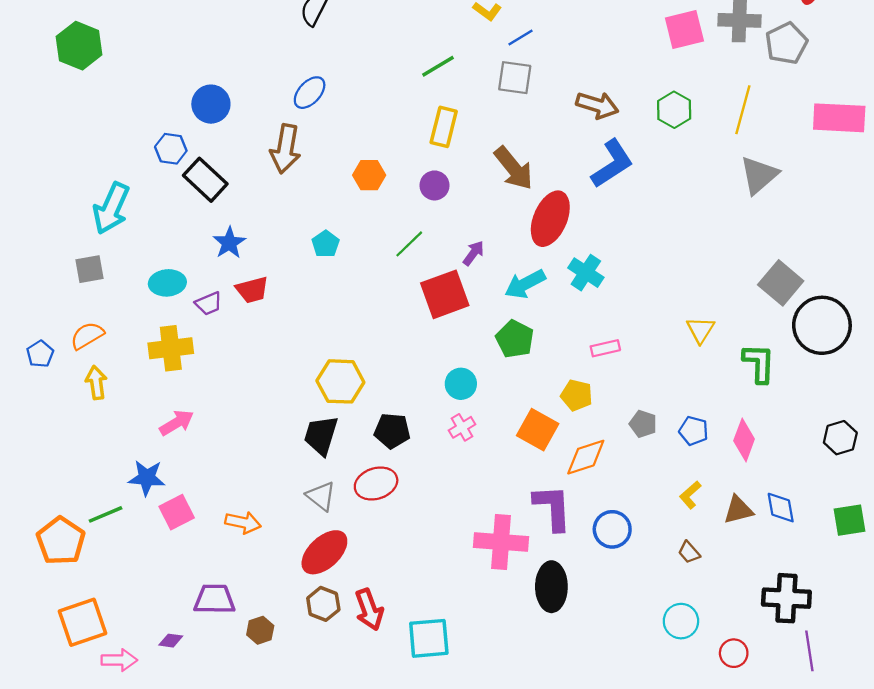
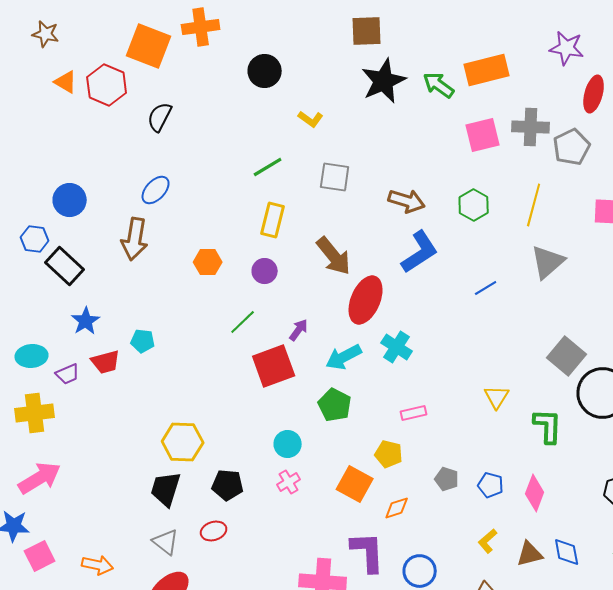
blue line: (520, 38) -> (486, 288), moved
cyan pentagon: (326, 244) -> (143, 341), moved, turned -30
pink arrow: (177, 423) -> (40, 478), size x1.4
orange diamond: (586, 457) -> (397, 508), size x0.7
red ellipse: (376, 484) -> (214, 531), size x0.7

